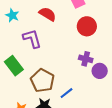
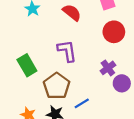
purple L-shape: (32, 39) -> (67, 51), moved
purple cross: (86, 59) -> (108, 68), turned 32

